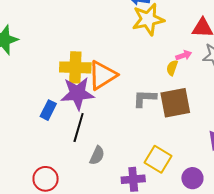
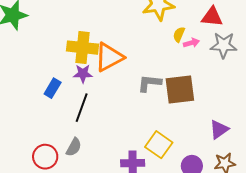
yellow semicircle: (172, 68) -> (179, 34), moved
purple star: (77, 93) -> (83, 74), size x0.6
gray semicircle: (97, 155) -> (74, 147), moved

